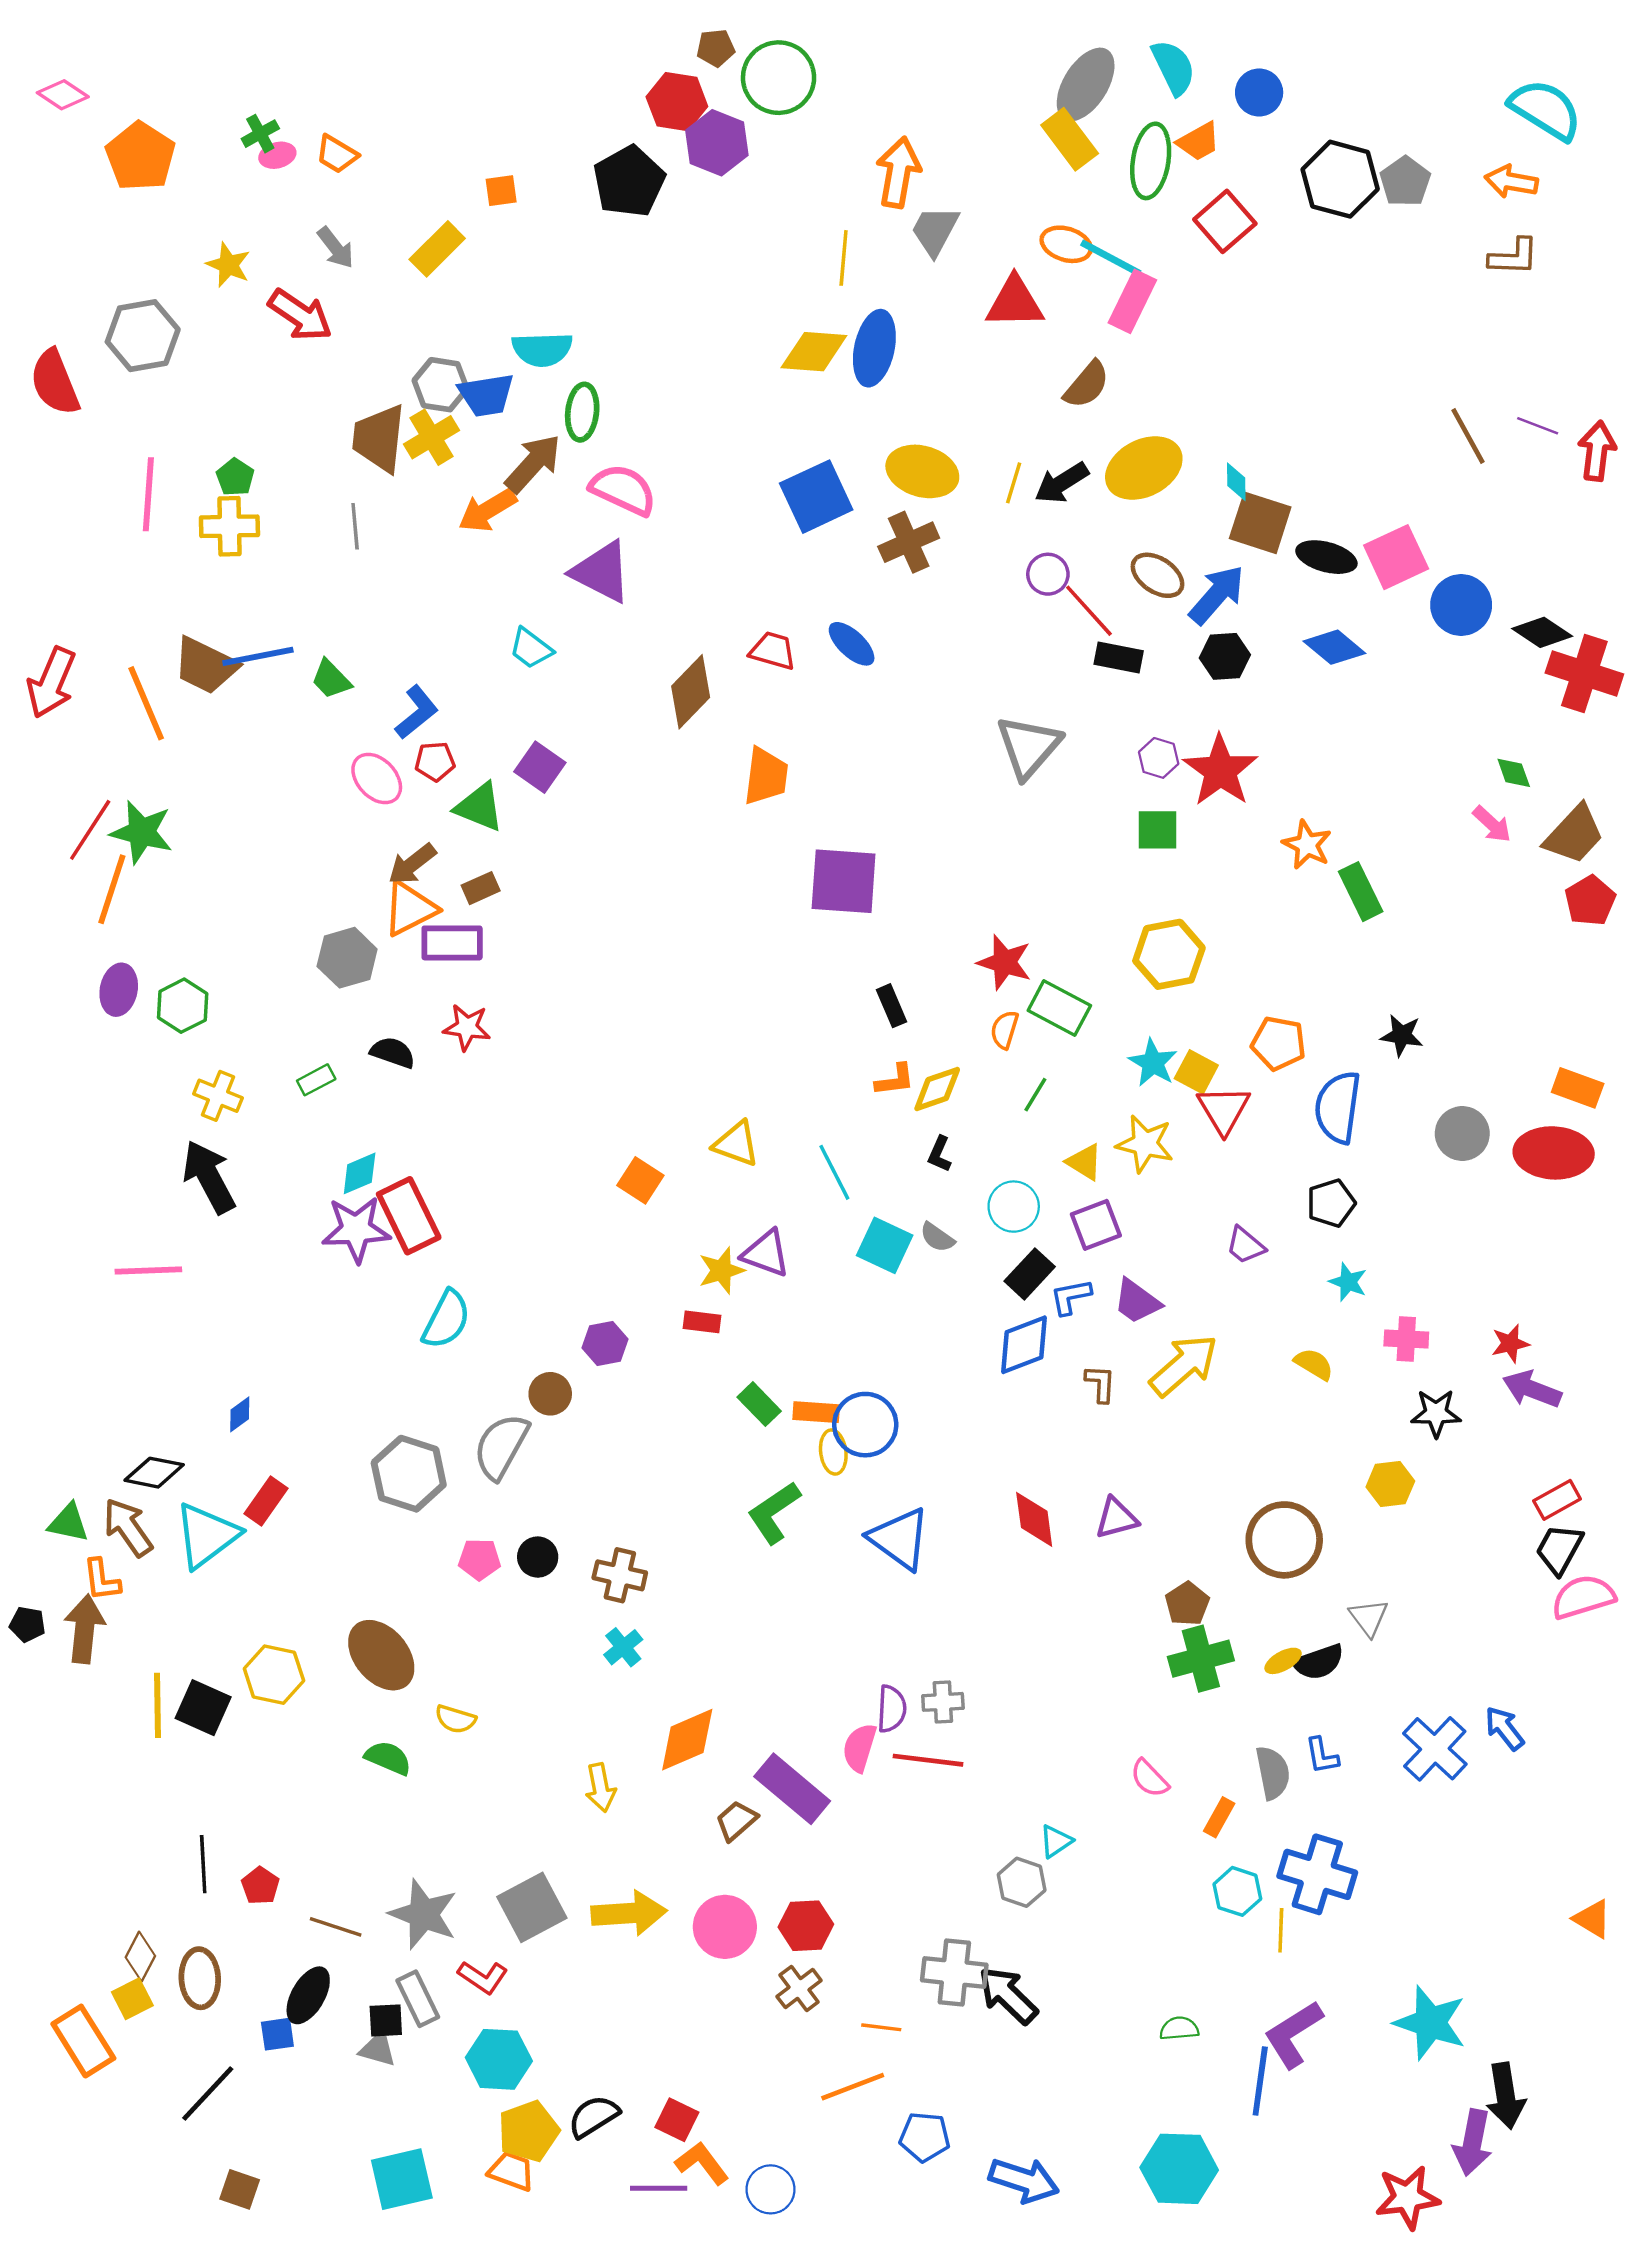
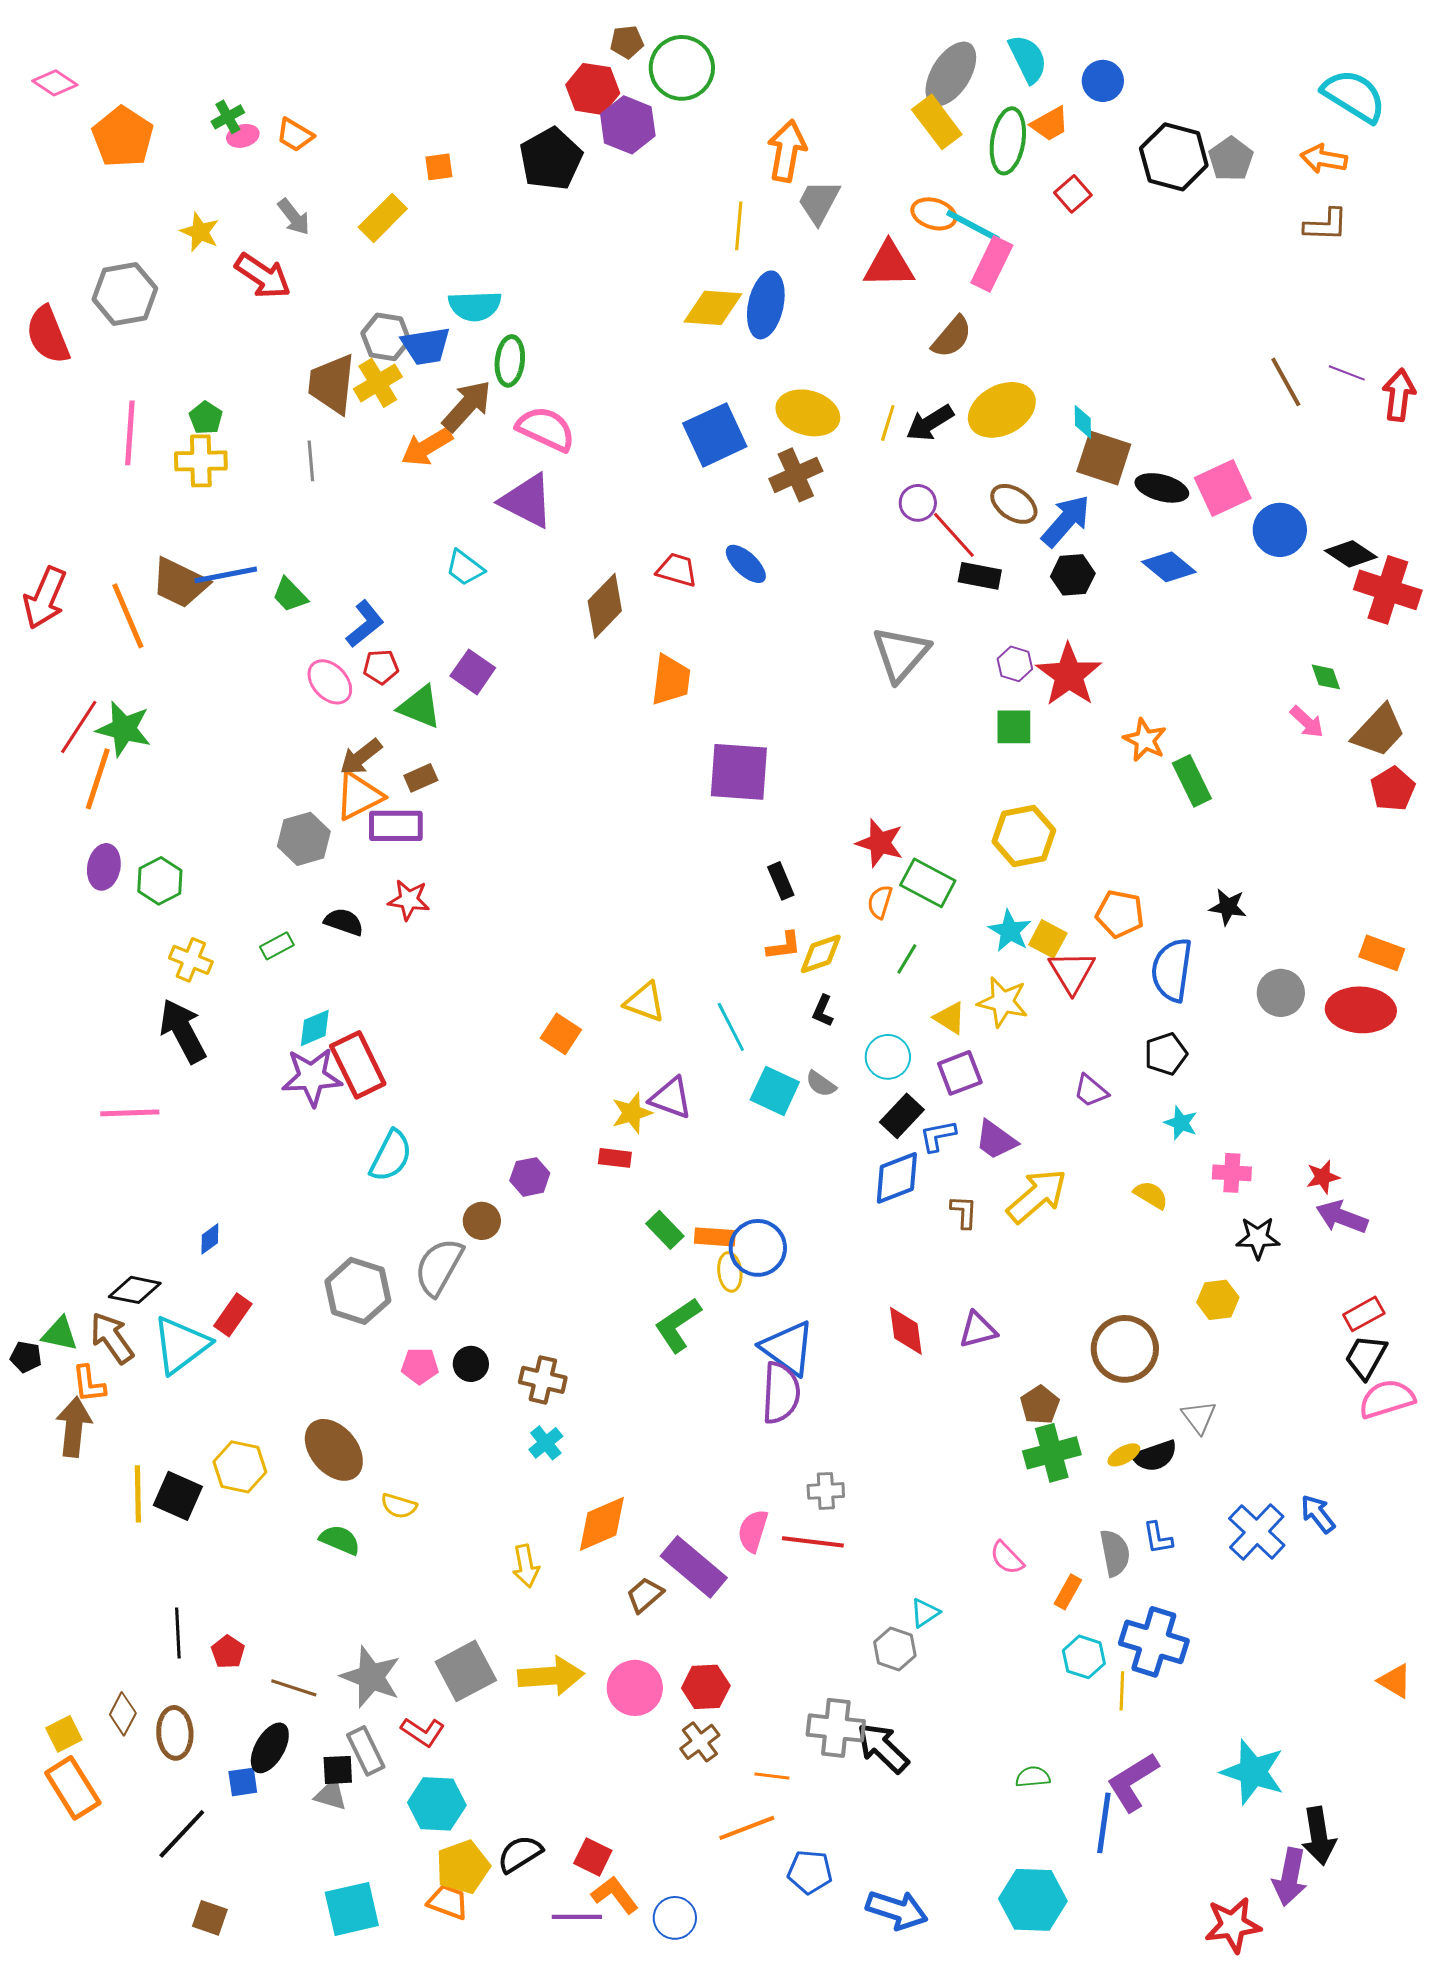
red square: (1225, 221) -> (1073, 194), size x0.7
black pentagon: (27, 1624) -> (26, 1357), moved
purple semicircle: (892, 1709) -> (781, 1393), moved, size x1.5
yellow square: (132, 1999) -> (64, 1734), moved

